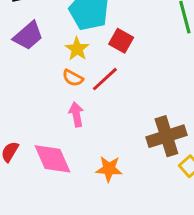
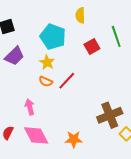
red square: (121, 41) -> (92, 46), moved, turned 35
pink arrow: (76, 114) -> (30, 107), moved

